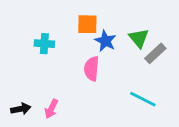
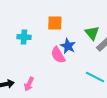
blue star: (105, 41) -> (68, 46), moved
pink semicircle: (92, 69) -> (58, 55), turned -36

